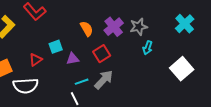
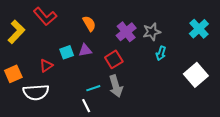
orange semicircle: (87, 29) -> (89, 24), moved
purple triangle: (73, 59) -> (85, 50), moved
gray arrow: (104, 80) -> (116, 86), turned 120

